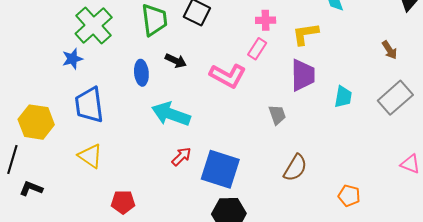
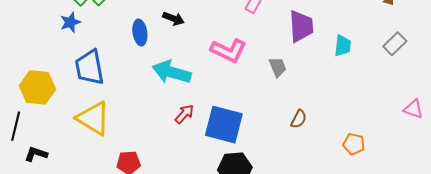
pink L-shape: (228, 76) -> (229, 51), moved
gray rectangle: (395, 98) -> (395, 44), size x0.7
yellow triangle: (90, 156) -> (93, 118), size x1.4
brown semicircle: (295, 168) -> (299, 119), size x0.7

